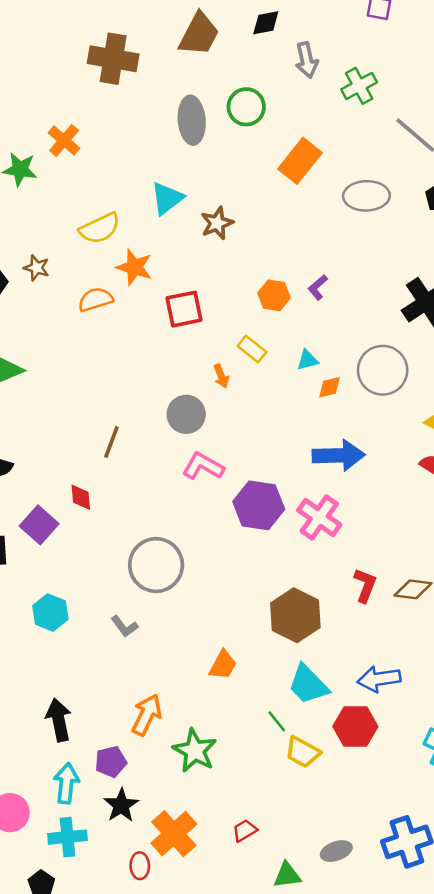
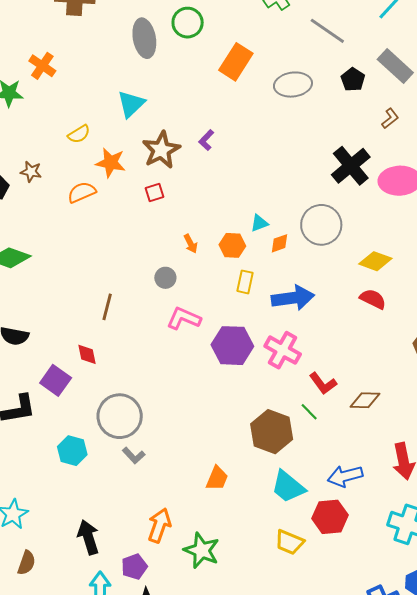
brown star: (217, 223) -> (161, 150), moved, size x1.4
yellow semicircle: (100, 228) -> (79, 134), size x0.7
purple L-shape: (318, 287) -> (206, 140), moved
orange hexagon: (274, 295) -> (232, 245), moved
red square: (184, 309) -> (155, 192), size x0.6
yellow rectangle: (252, 349) -> (245, 282), moved, turned 70
gray circle: (186, 414) -> (165, 278), size x0.7
gray circle: (156, 565) -> (120, 416), moved
red L-shape: (365, 585) -> (323, 383), moved, turned 128
green line: (277, 721) -> (309, 412), moved

